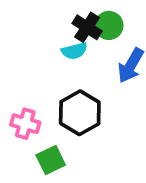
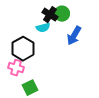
black hexagon: (80, 113) -> (23, 49), moved

